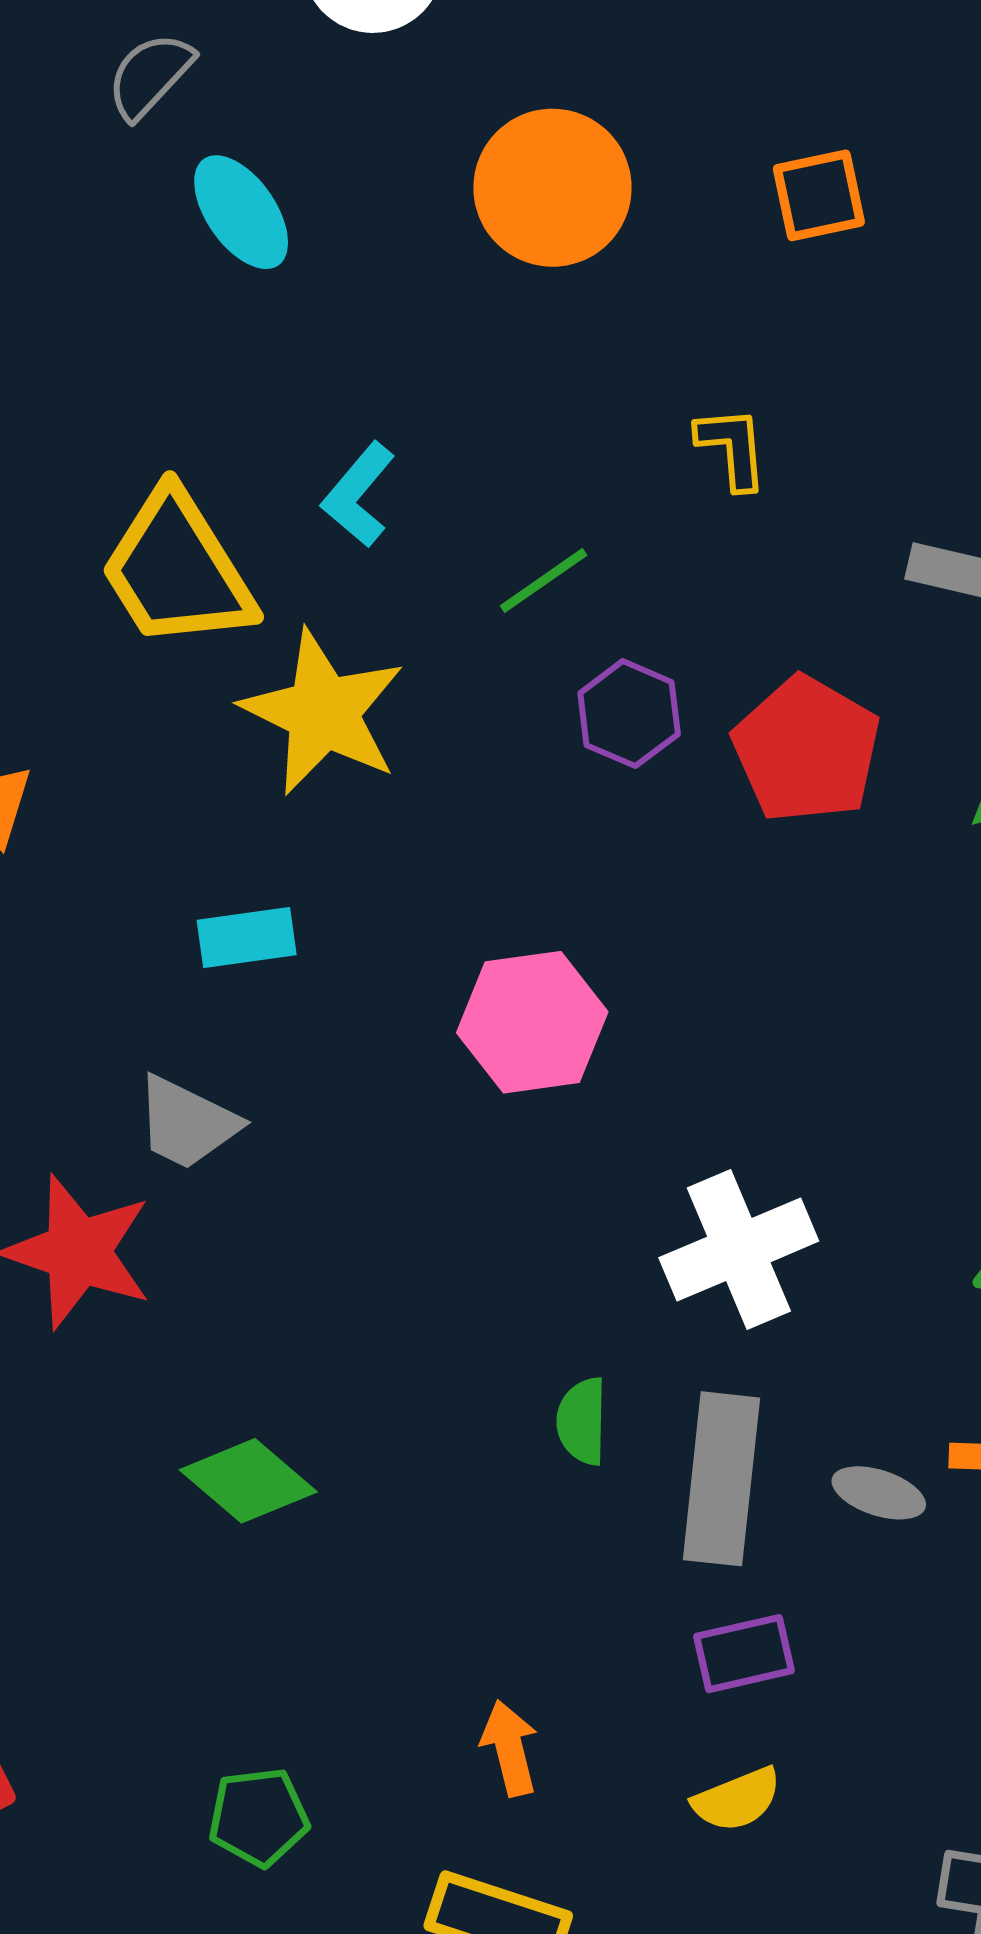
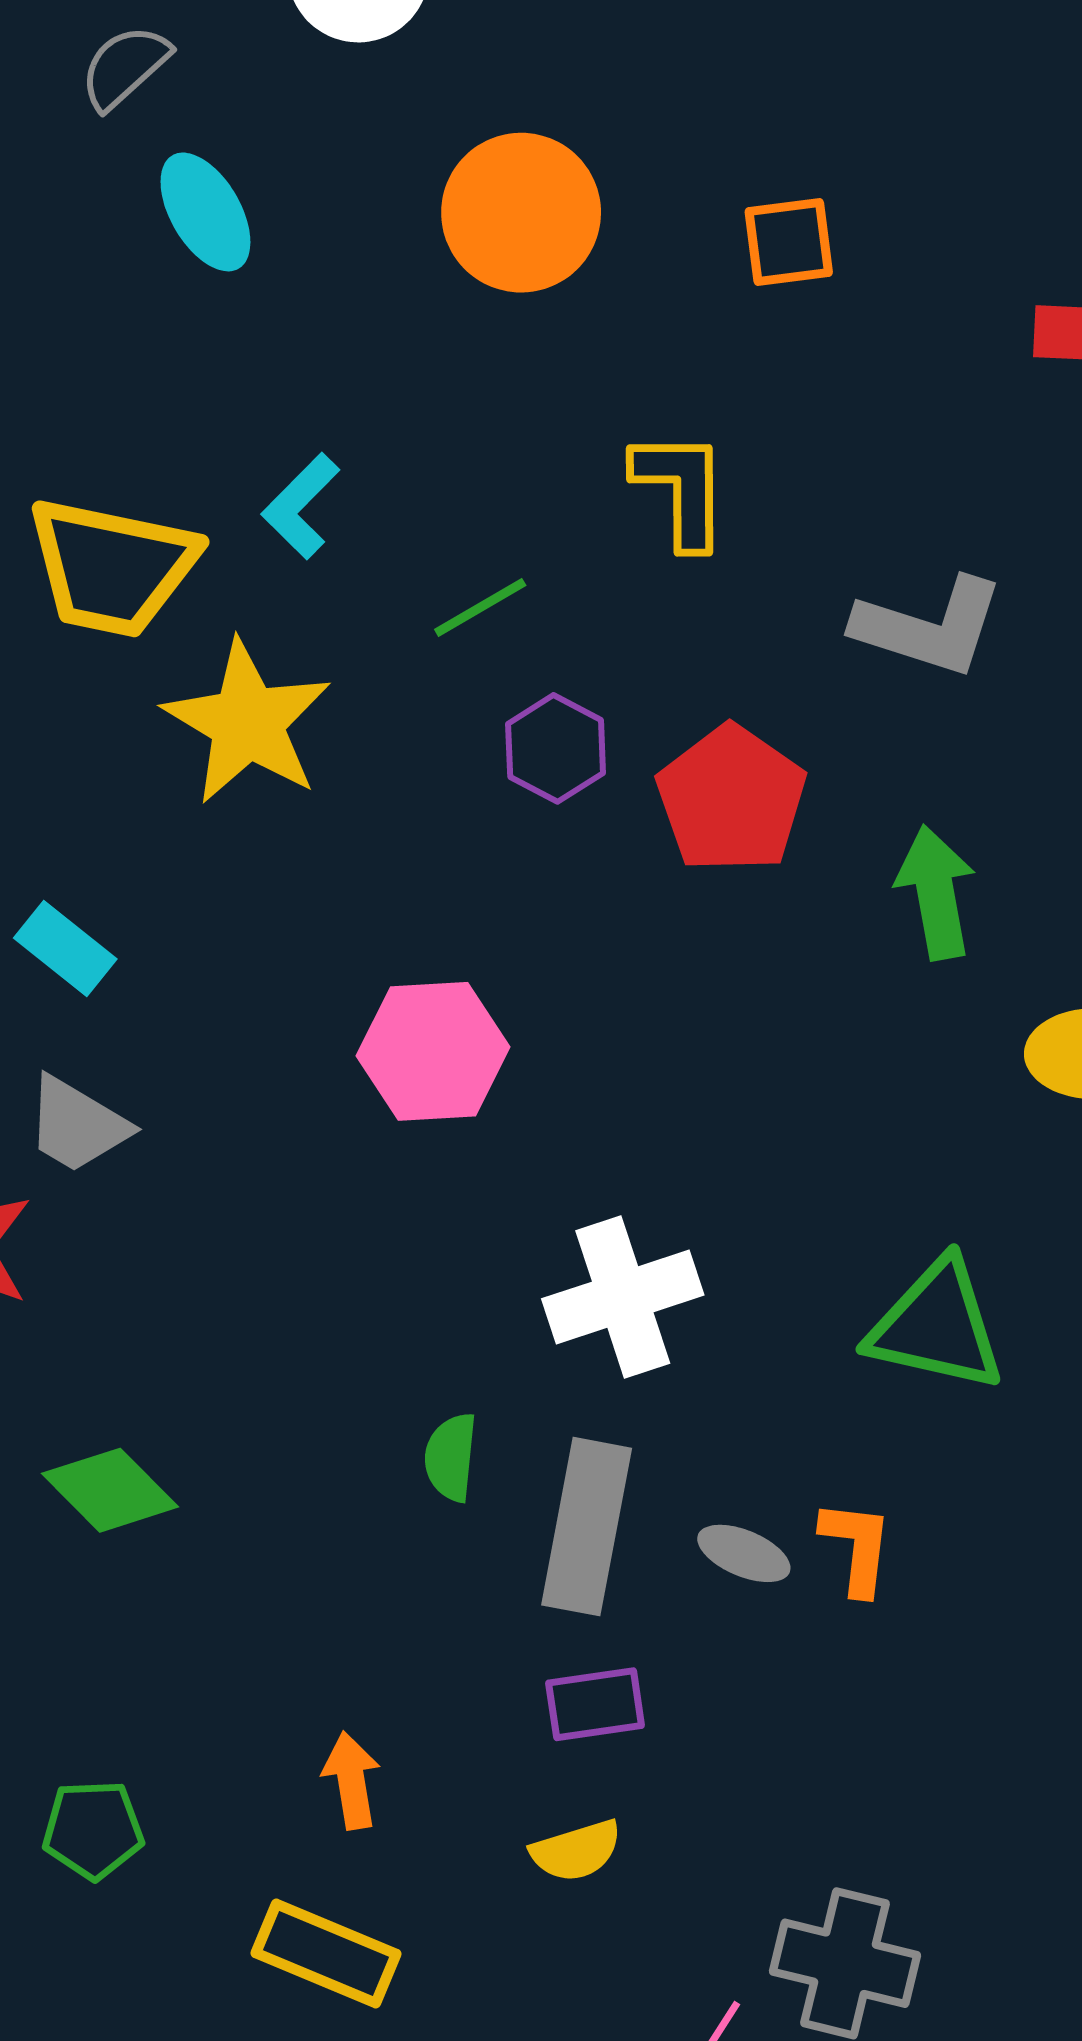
yellow L-shape: (732, 448) -> (681, 489), size x1.4
yellow trapezoid: (177, 570) -> (112, 567), turned -51
cyan rectangle: (247, 937) -> (65, 949), moved, turned 42

